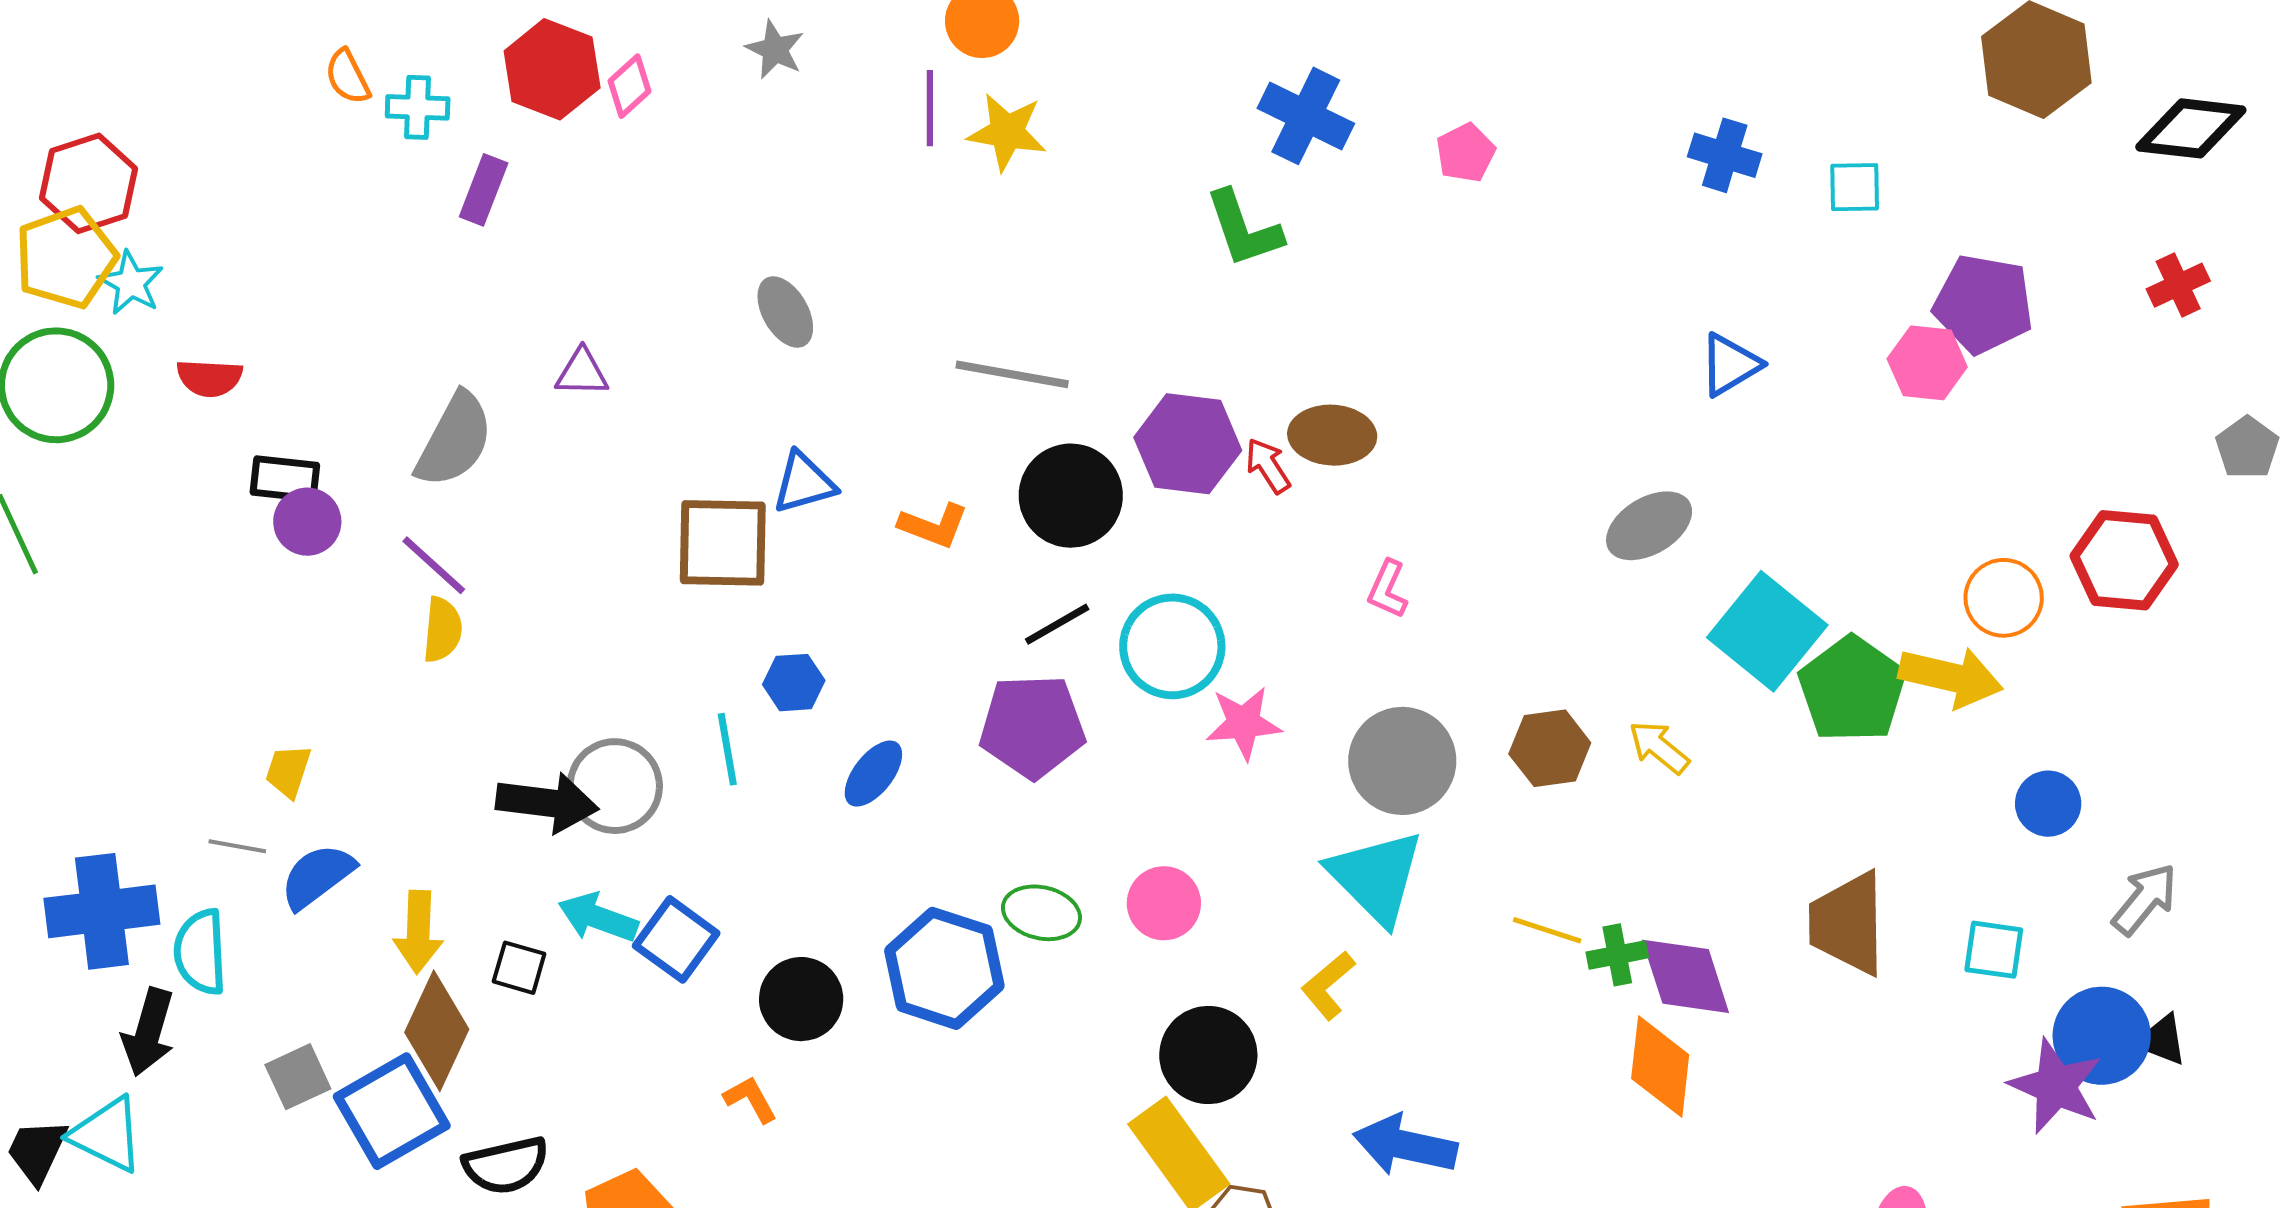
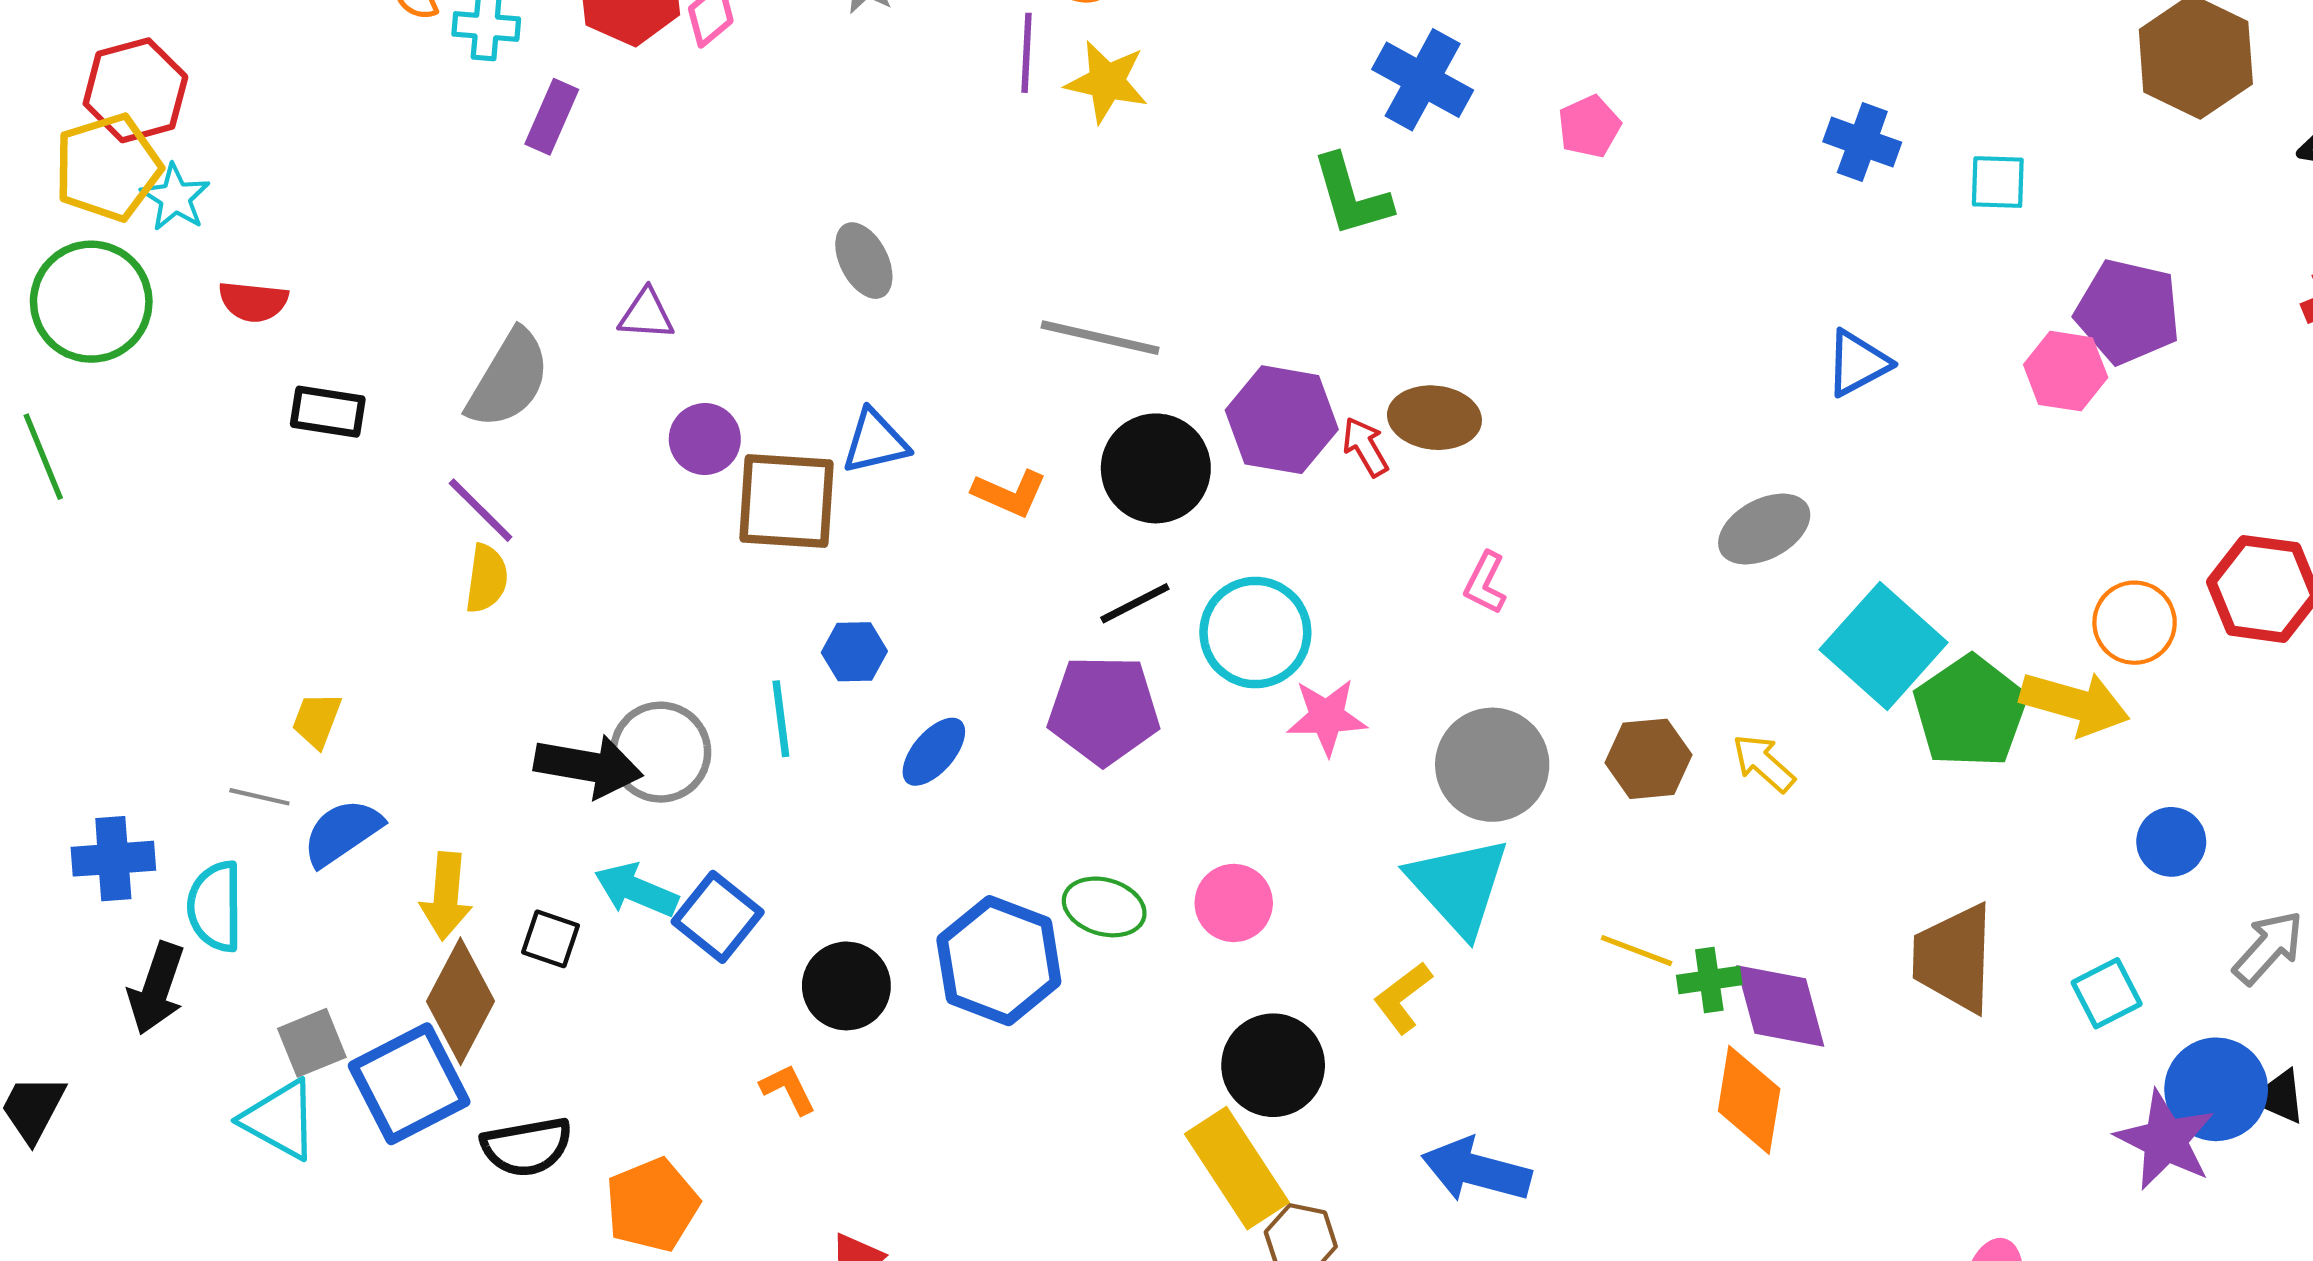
purple circle: (307, 522) -> (705, 439), moved
blue cross: (102, 911) -> (113, 859), size x0.7
cyan square: (1994, 950) -> (2107, 993), turned -38
cyan triangle: (107, 1135) -> (280, 1120), moved

